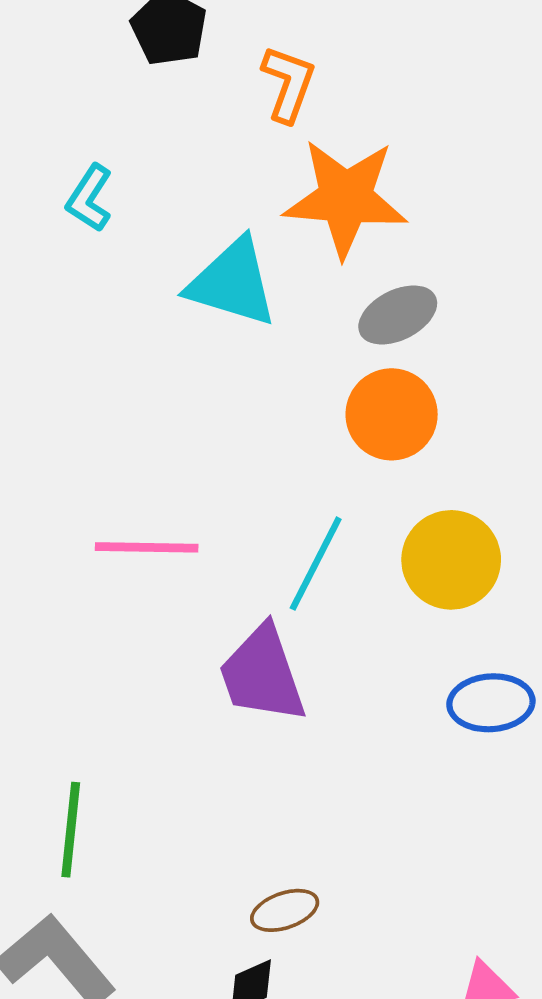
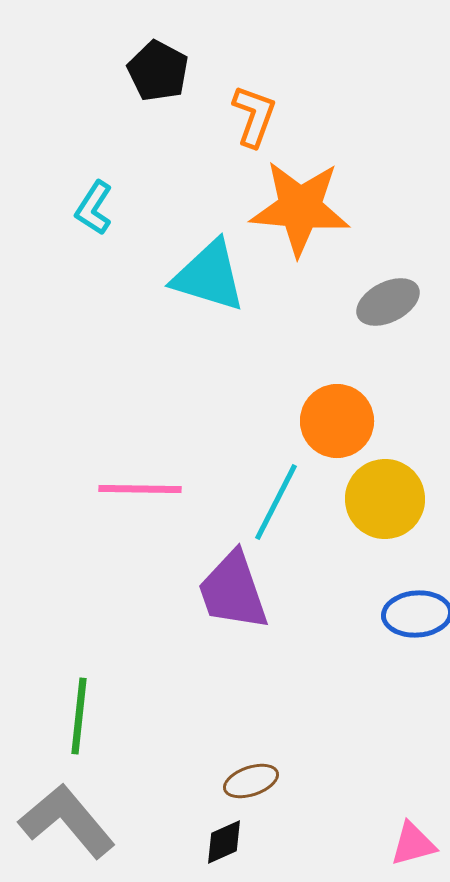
gray ellipse: (398, 315) -> (388, 302), moved
orange circle: (392, 414) -> (337, 421), moved

